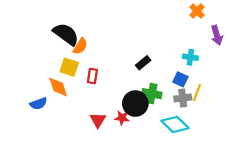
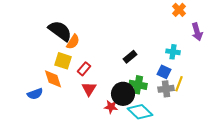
red rectangle: (92, 76) -> (84, 69), turned 32
red triangle: (98, 120) -> (89, 89), moved
cyan diamond: (175, 124) -> (140, 112), moved

